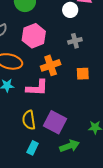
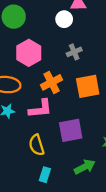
orange square: (83, 74) -> (88, 86), size x1.6
purple square: (55, 122) -> (71, 130), moved, turned -30

